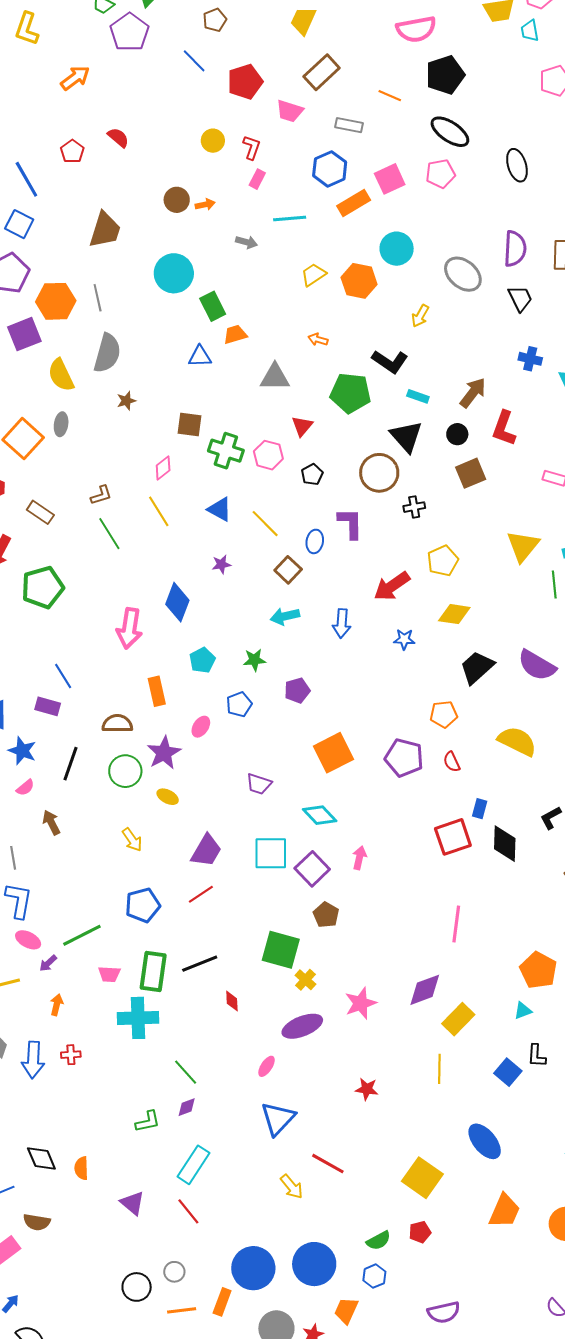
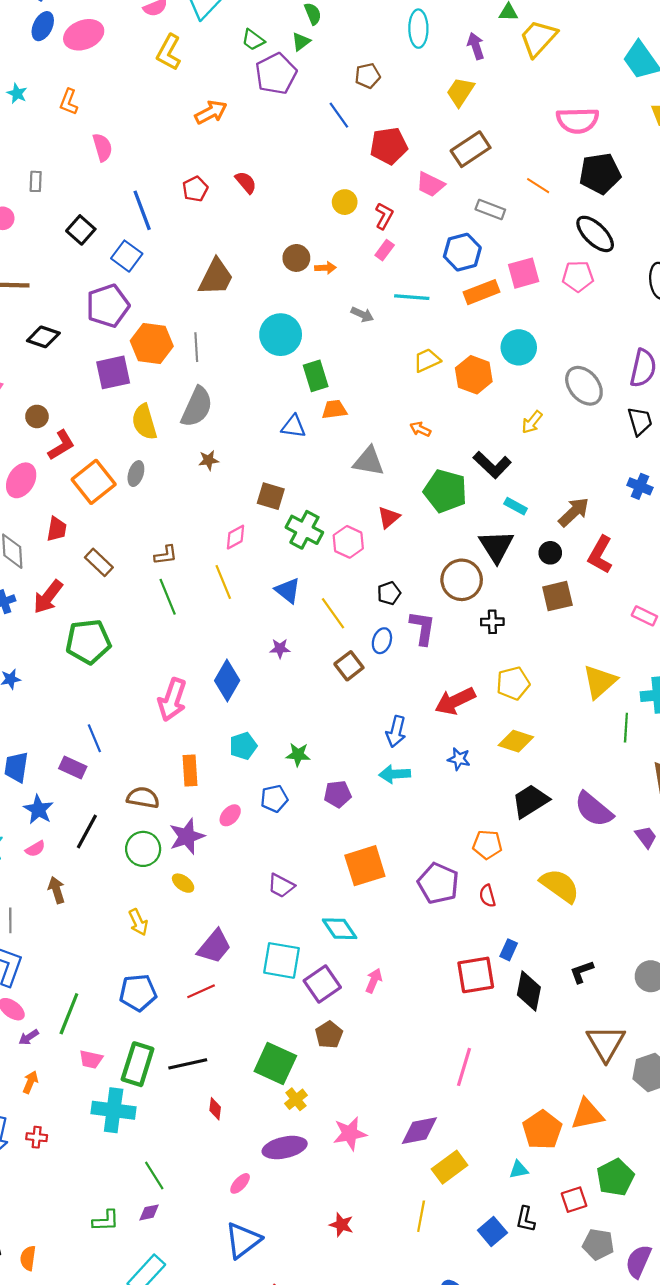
black pentagon: (312, 474) -> (389, 593), moved
cyan arrow: (285, 616) -> (395, 774), moved
green line: (82, 935) -> (69, 1014), turned -51

